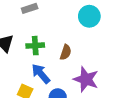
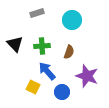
cyan circle: (89, 16) -> (72, 20), moved

